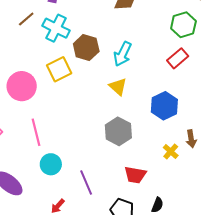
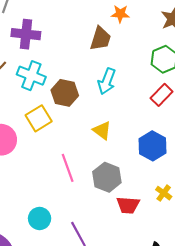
cyan arrow: (123, 54) -> (107, 81), moved
pink line: (36, 132) -> (68, 168), moved
red trapezoid: (135, 175) -> (128, 205), moved

